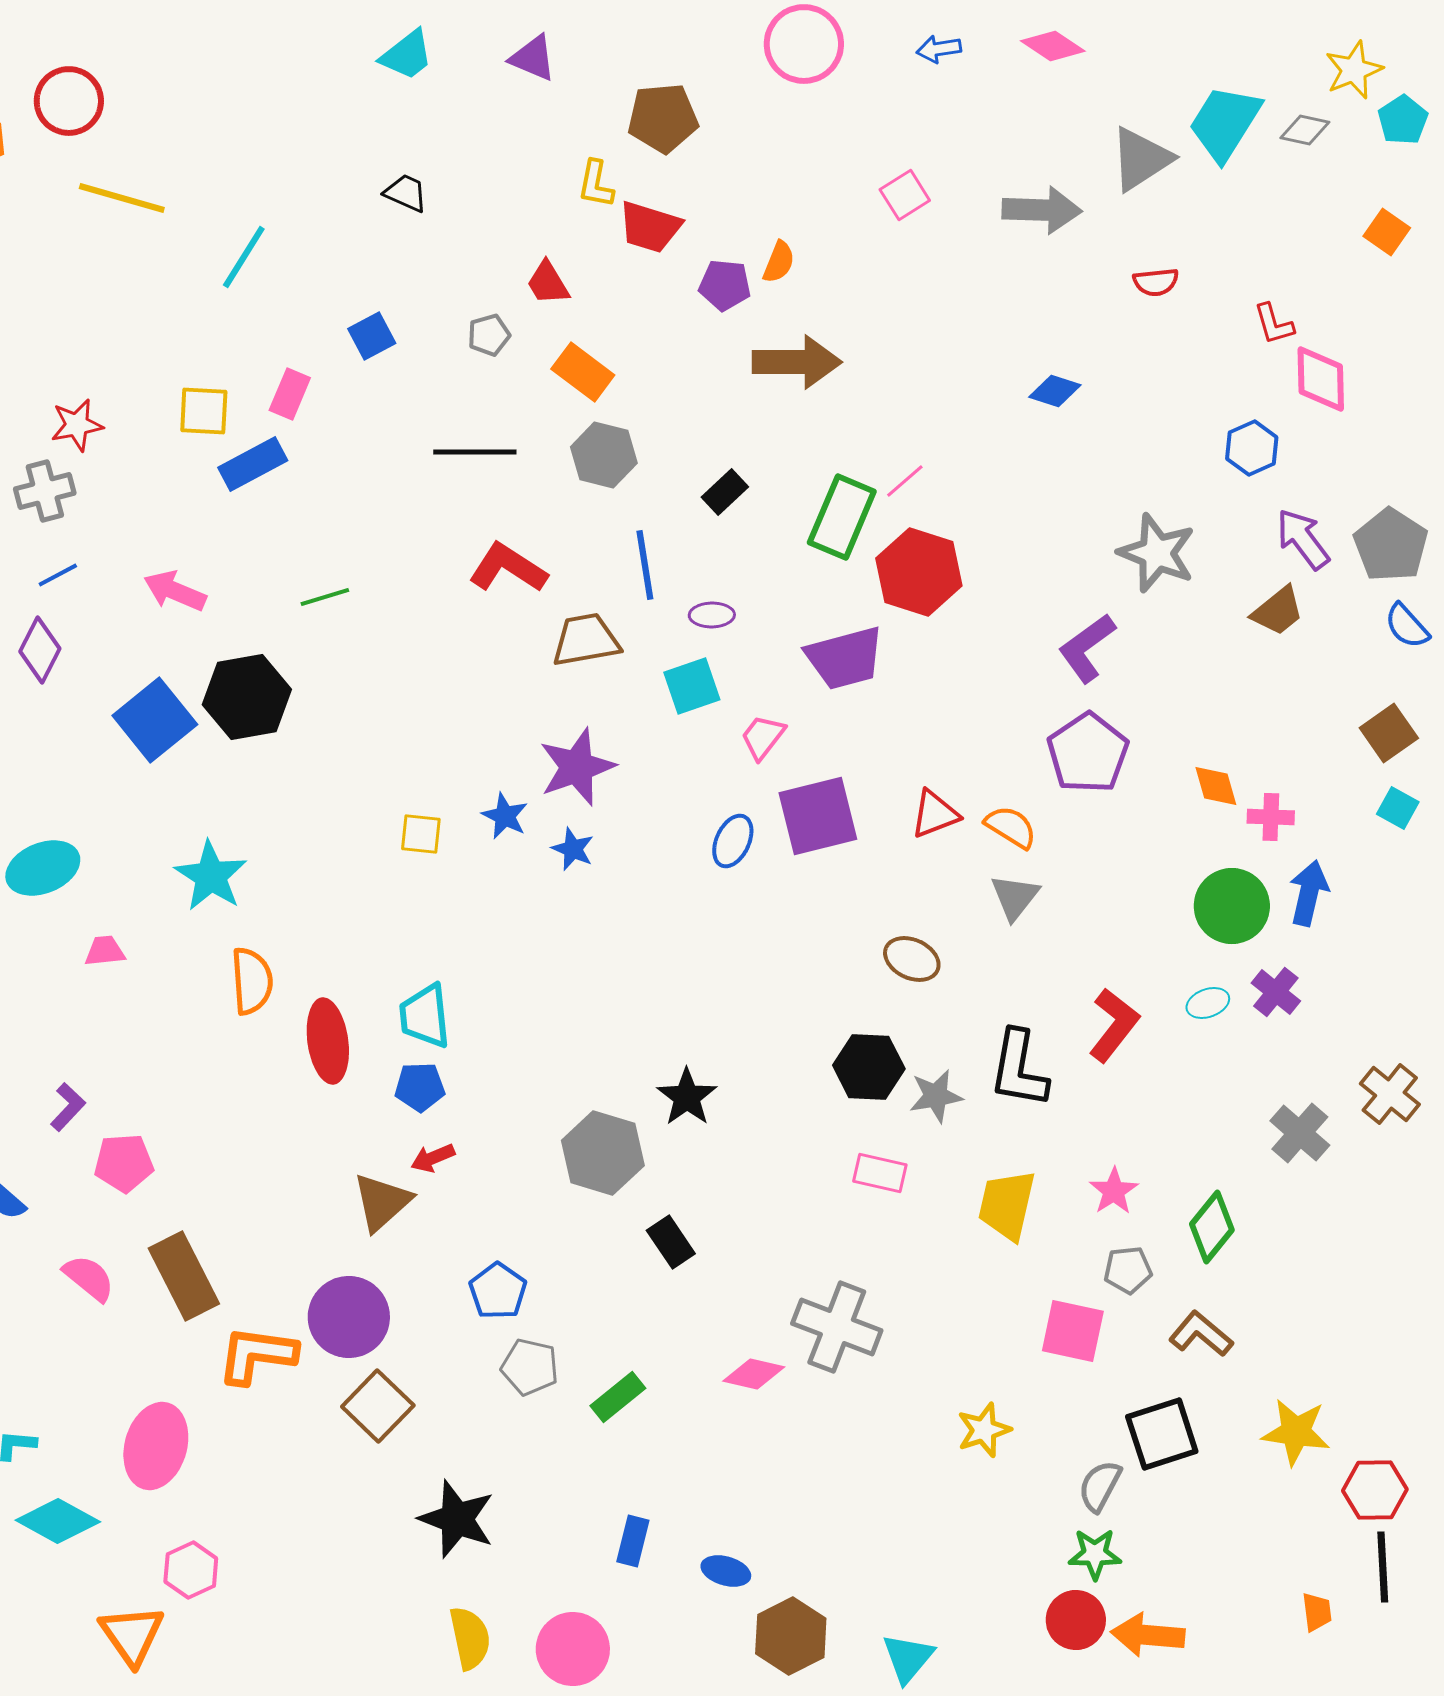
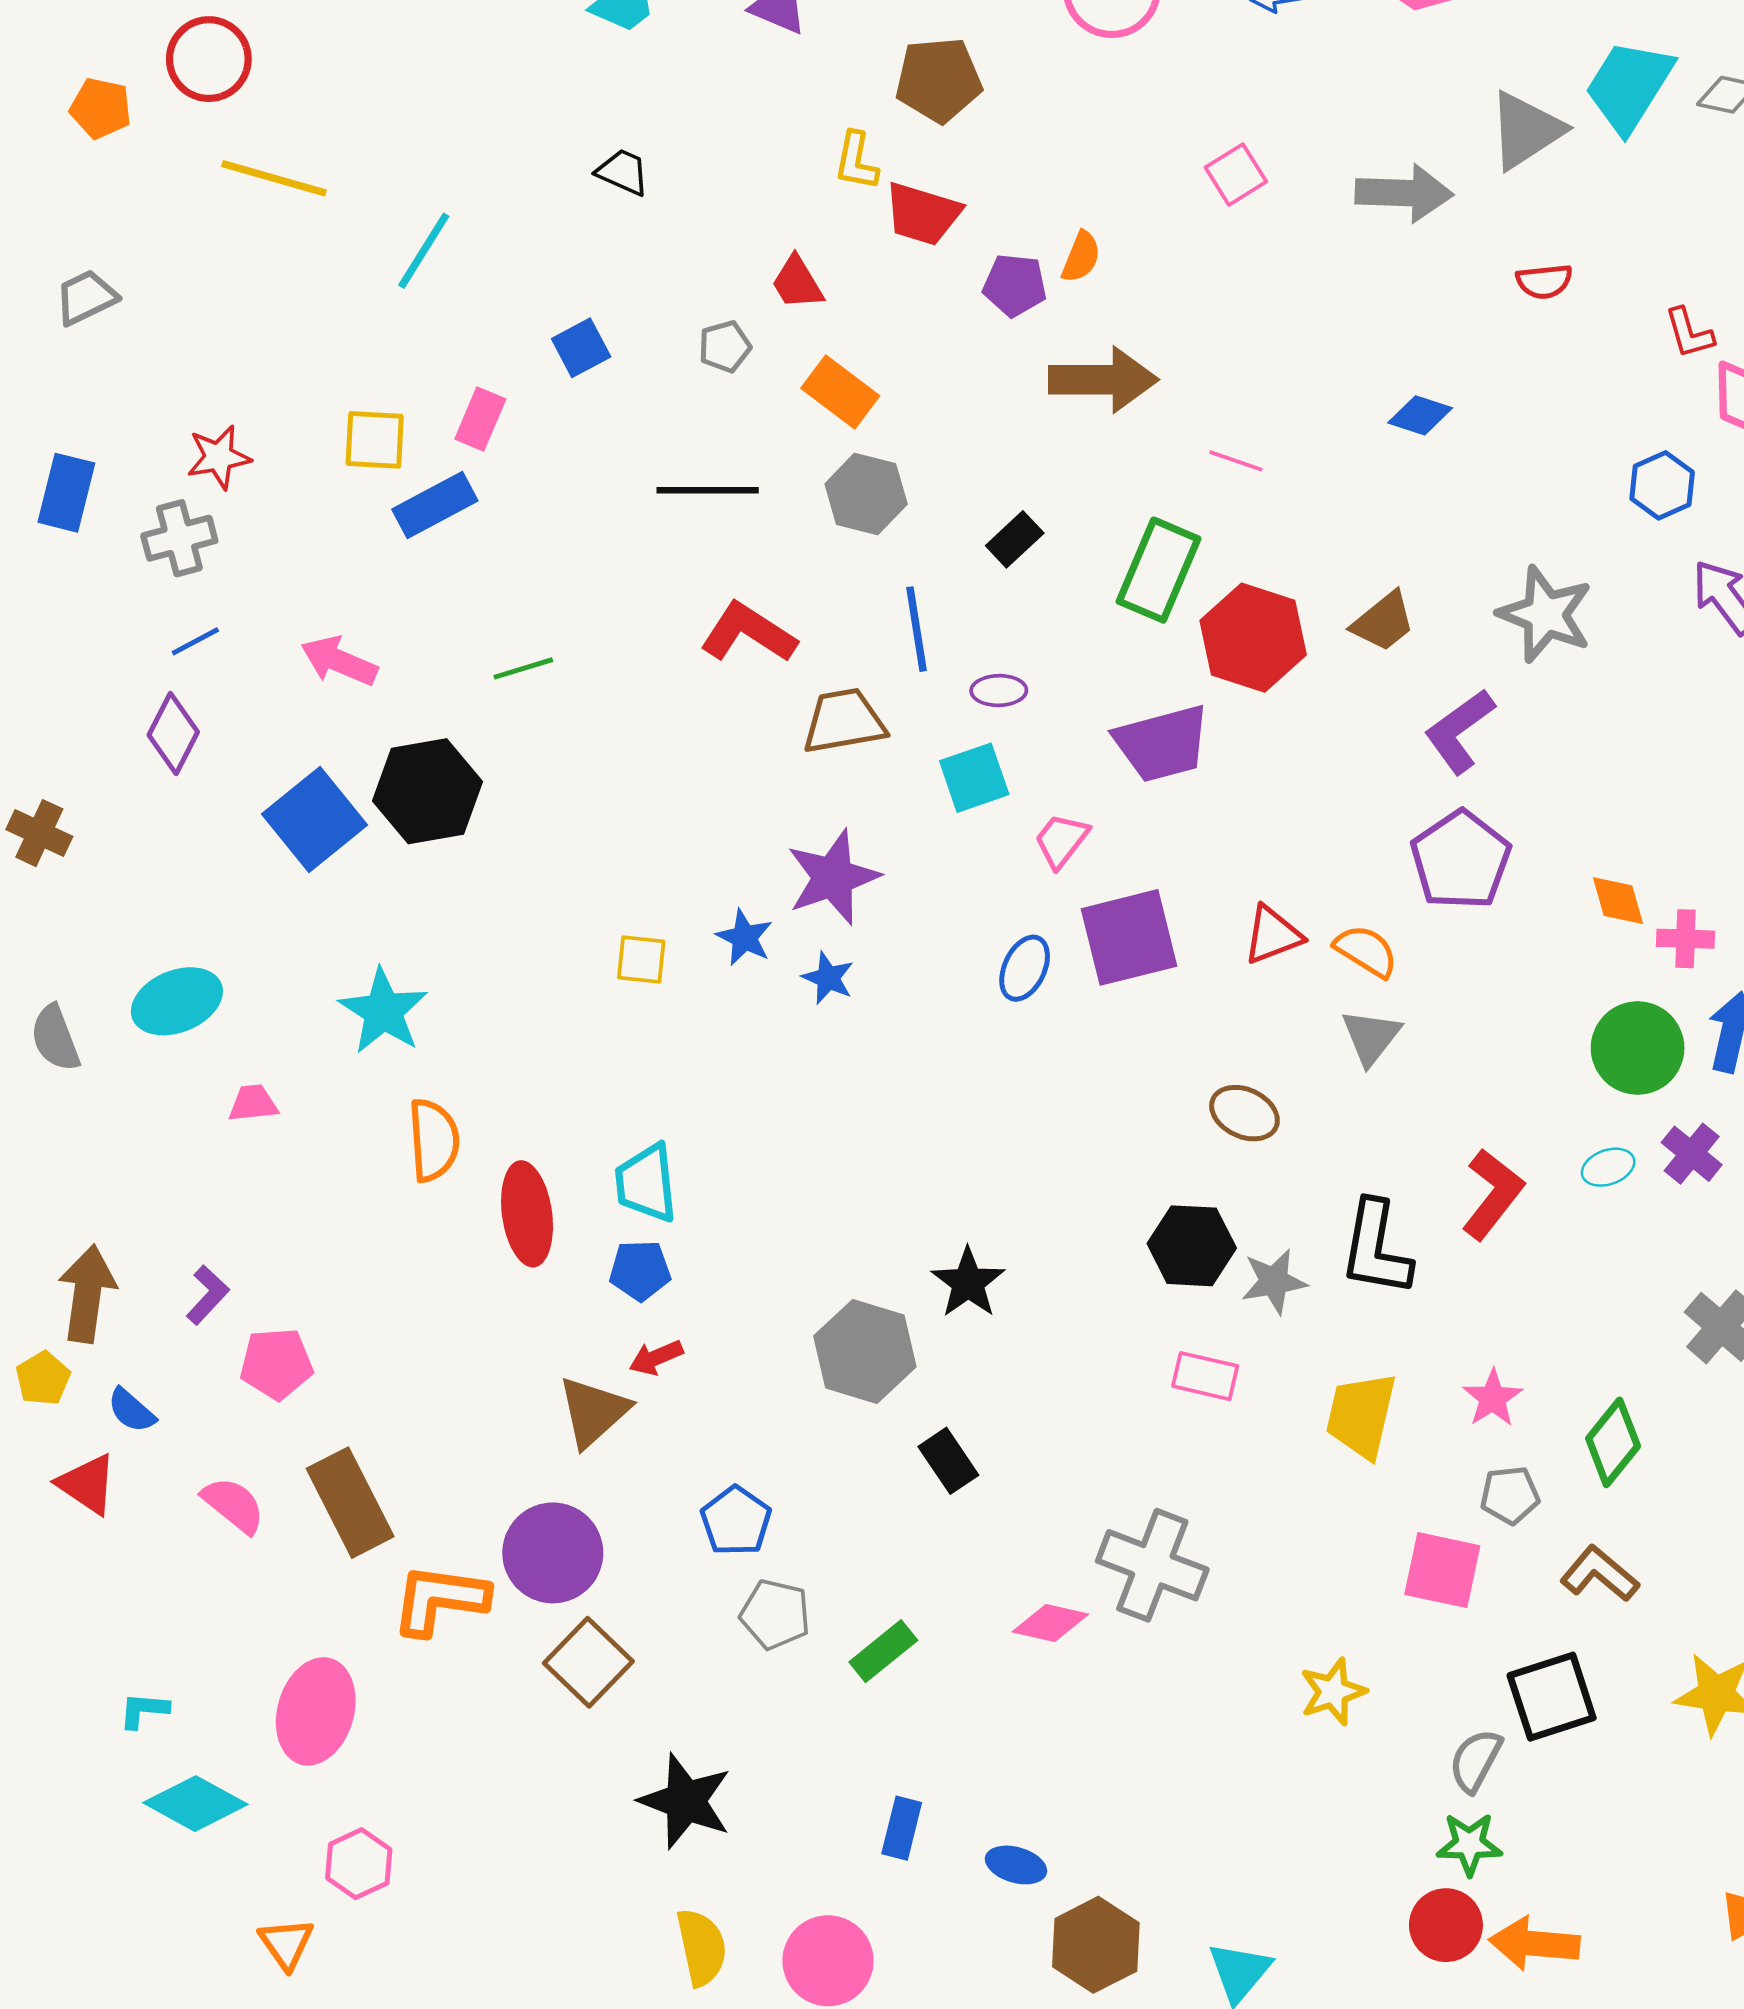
pink line: (905, 481) -> (1236, 461), moved, turned 60
brown trapezoid: (1278, 611) -> (1383, 622), moved
orange triangle: (132, 1635) -> (286, 1944), size x0.7

